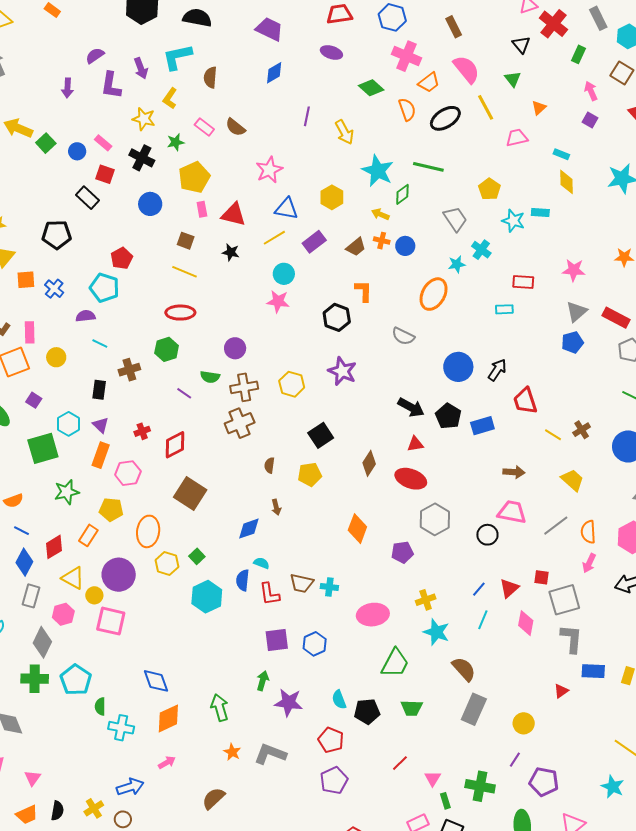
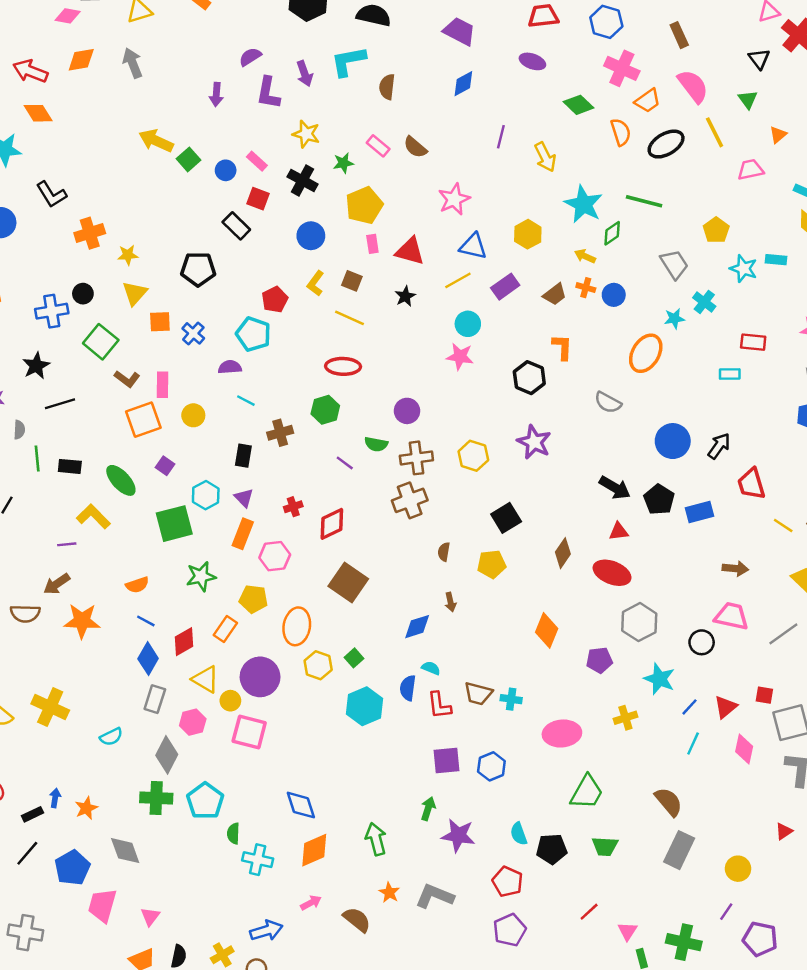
yellow L-shape: (170, 98) -> (315, 283), moved
black star: (231, 252) -> (405, 296), turned 30
cyan star: (436, 632) -> (659, 679), moved
brown semicircle: (213, 798) -> (357, 920), moved, turned 80

